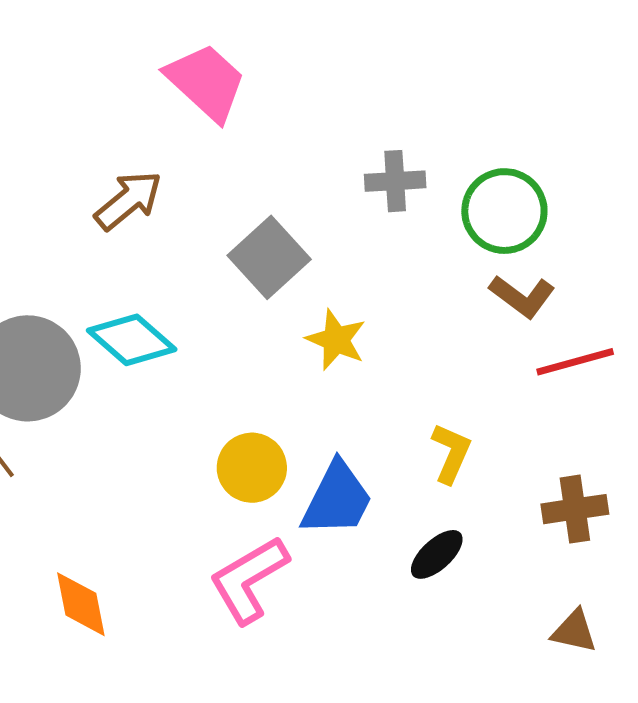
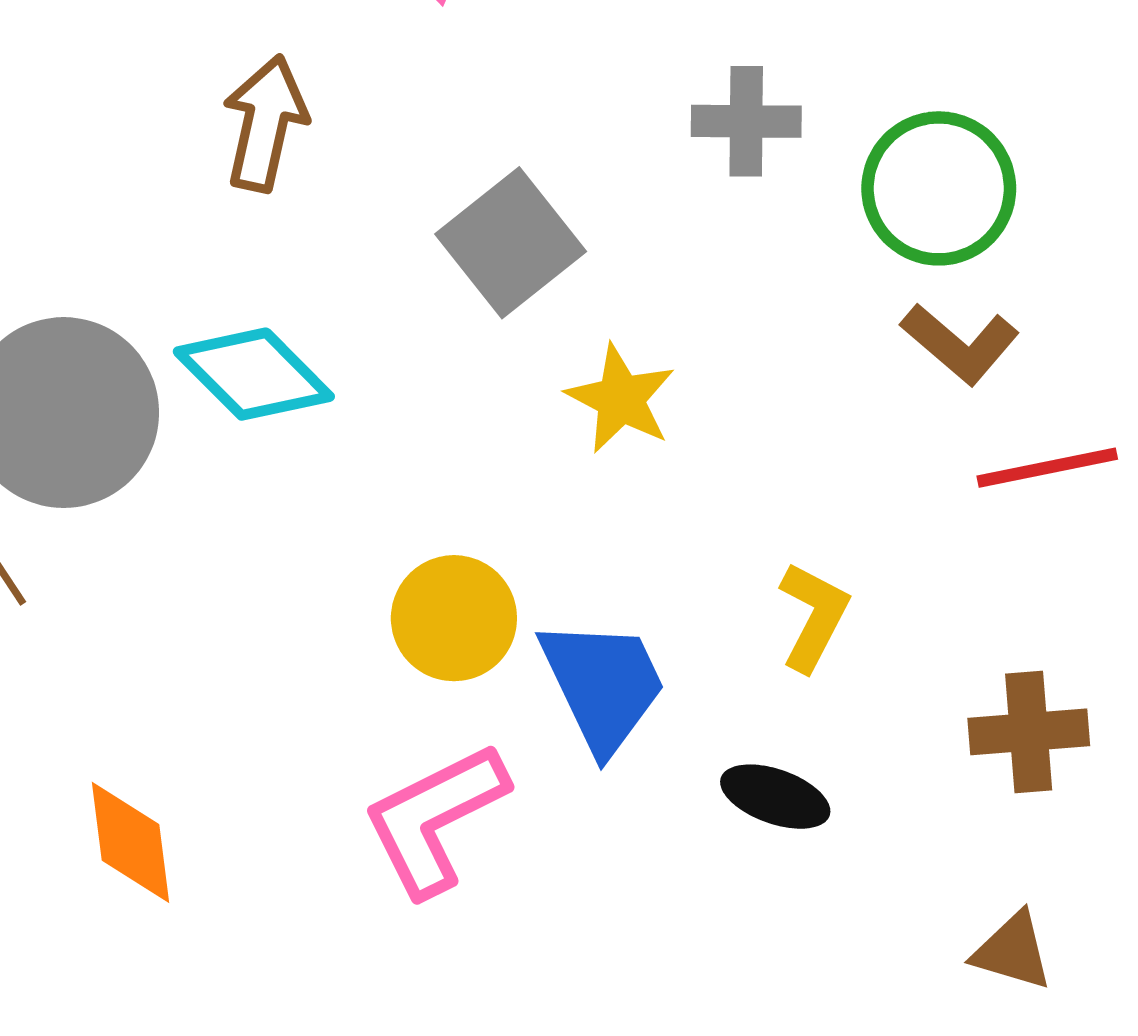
brown arrow: (128, 200) -> (265, 123), turned -42
blue trapezoid: (337, 499) -> (603, 685), turned -56
black ellipse: (437, 554) -> (775, 797), turned 58

